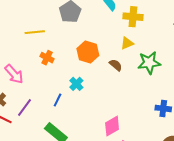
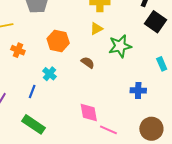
brown semicircle: (116, 65) -> (88, 63), moved
pink diamond: (112, 126) -> (89, 113), turned -65

